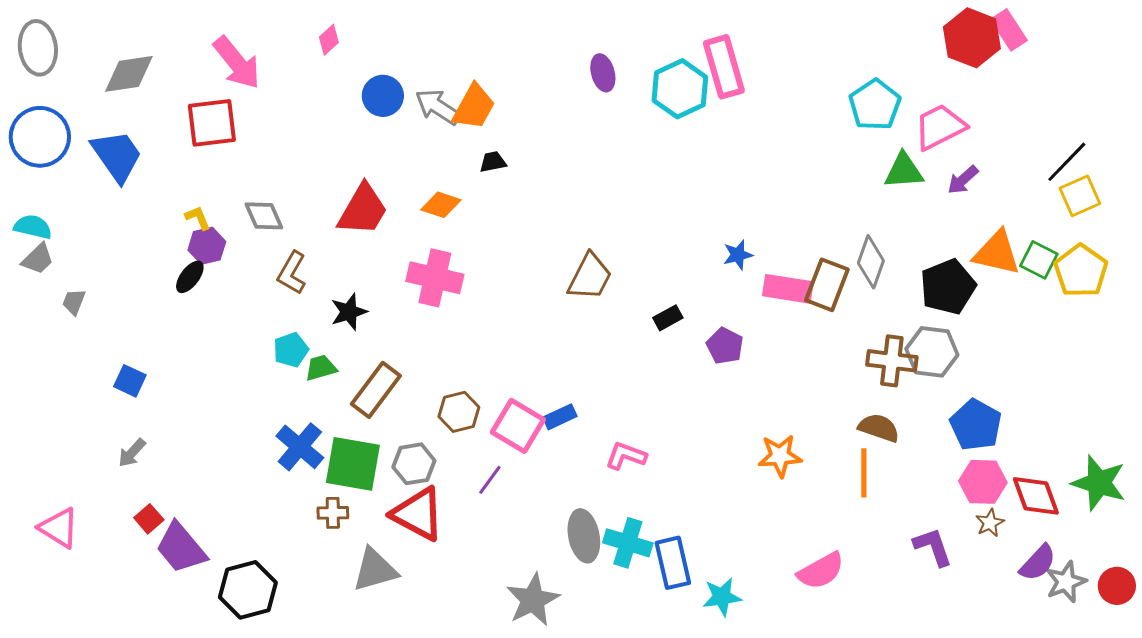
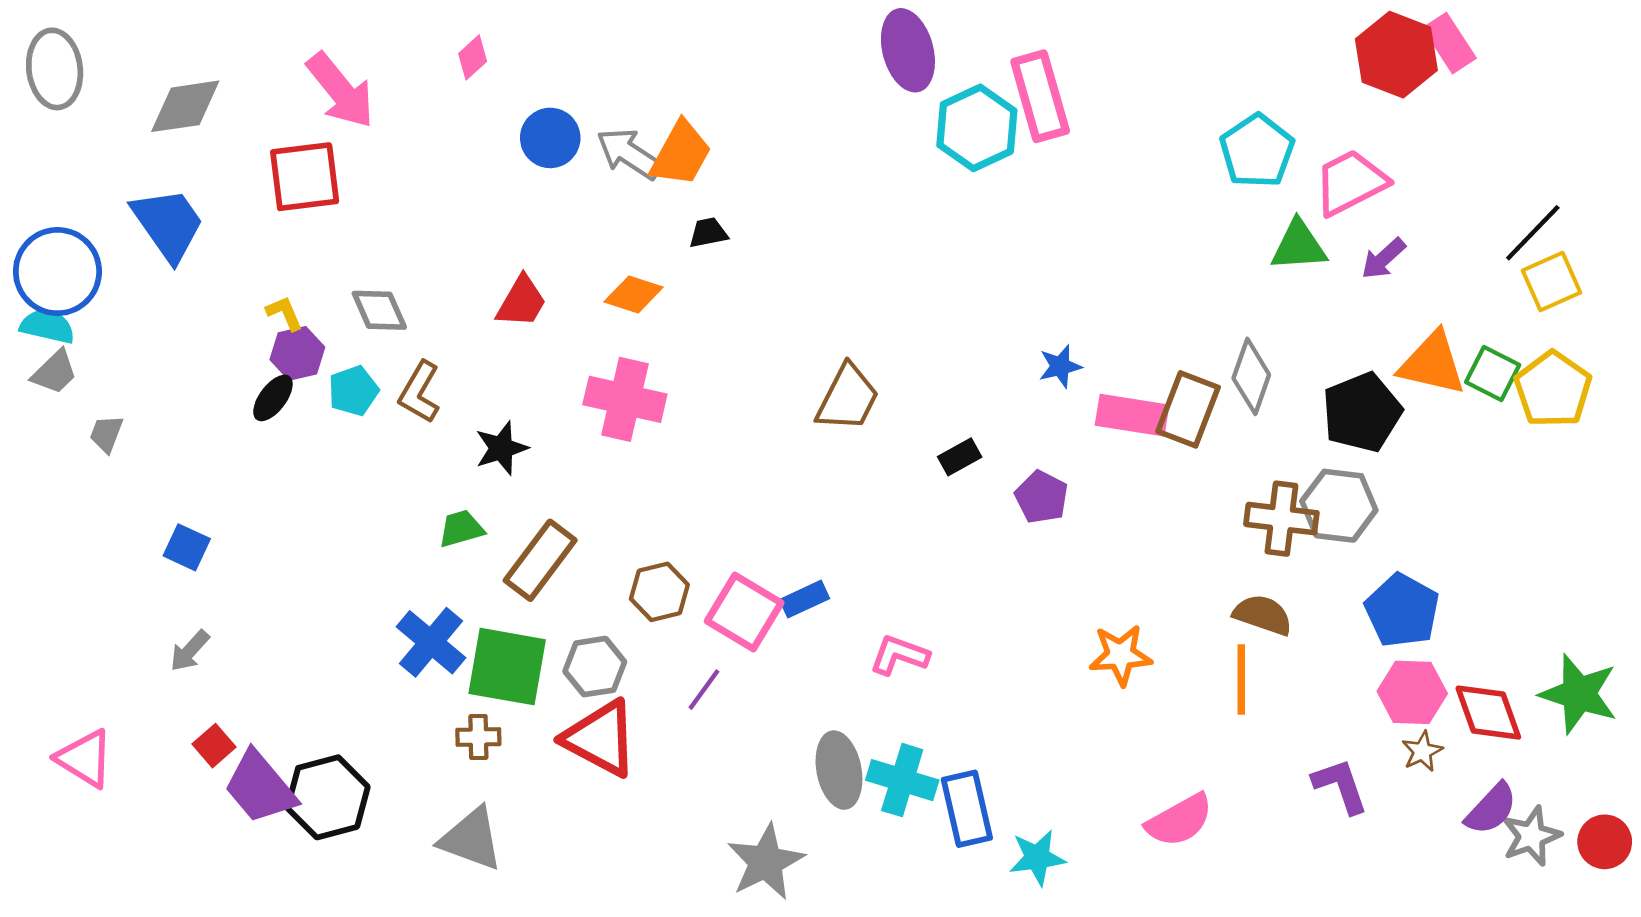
purple ellipse: (603, 73) -> (908, 50), moved, size x1.5
blue circle: (40, 137) -> (57, 272), moved
red trapezoid: (363, 210) -> (521, 302), size x0.7
cyan pentagon: (291, 350) -> (353, 391), moved
gray triangle: (375, 570) -> (471, 839), moved, turned 36
black hexagon: (248, 590) -> (328, 797), moved

